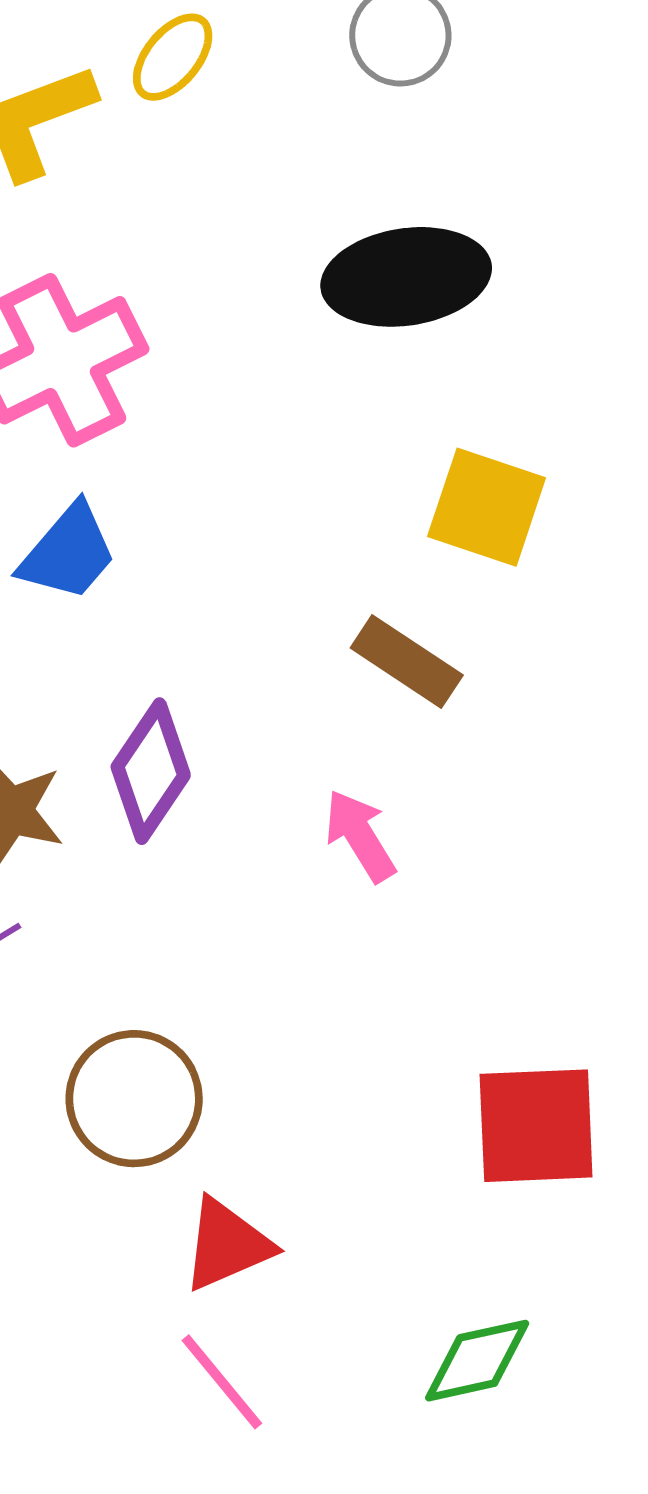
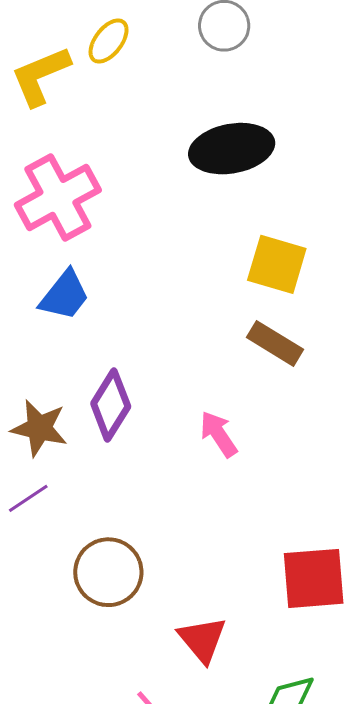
brown rectangle: (407, 661) -> (275, 343), moved
red triangle: (227, 1245) -> (202, 640), moved, turned -44

